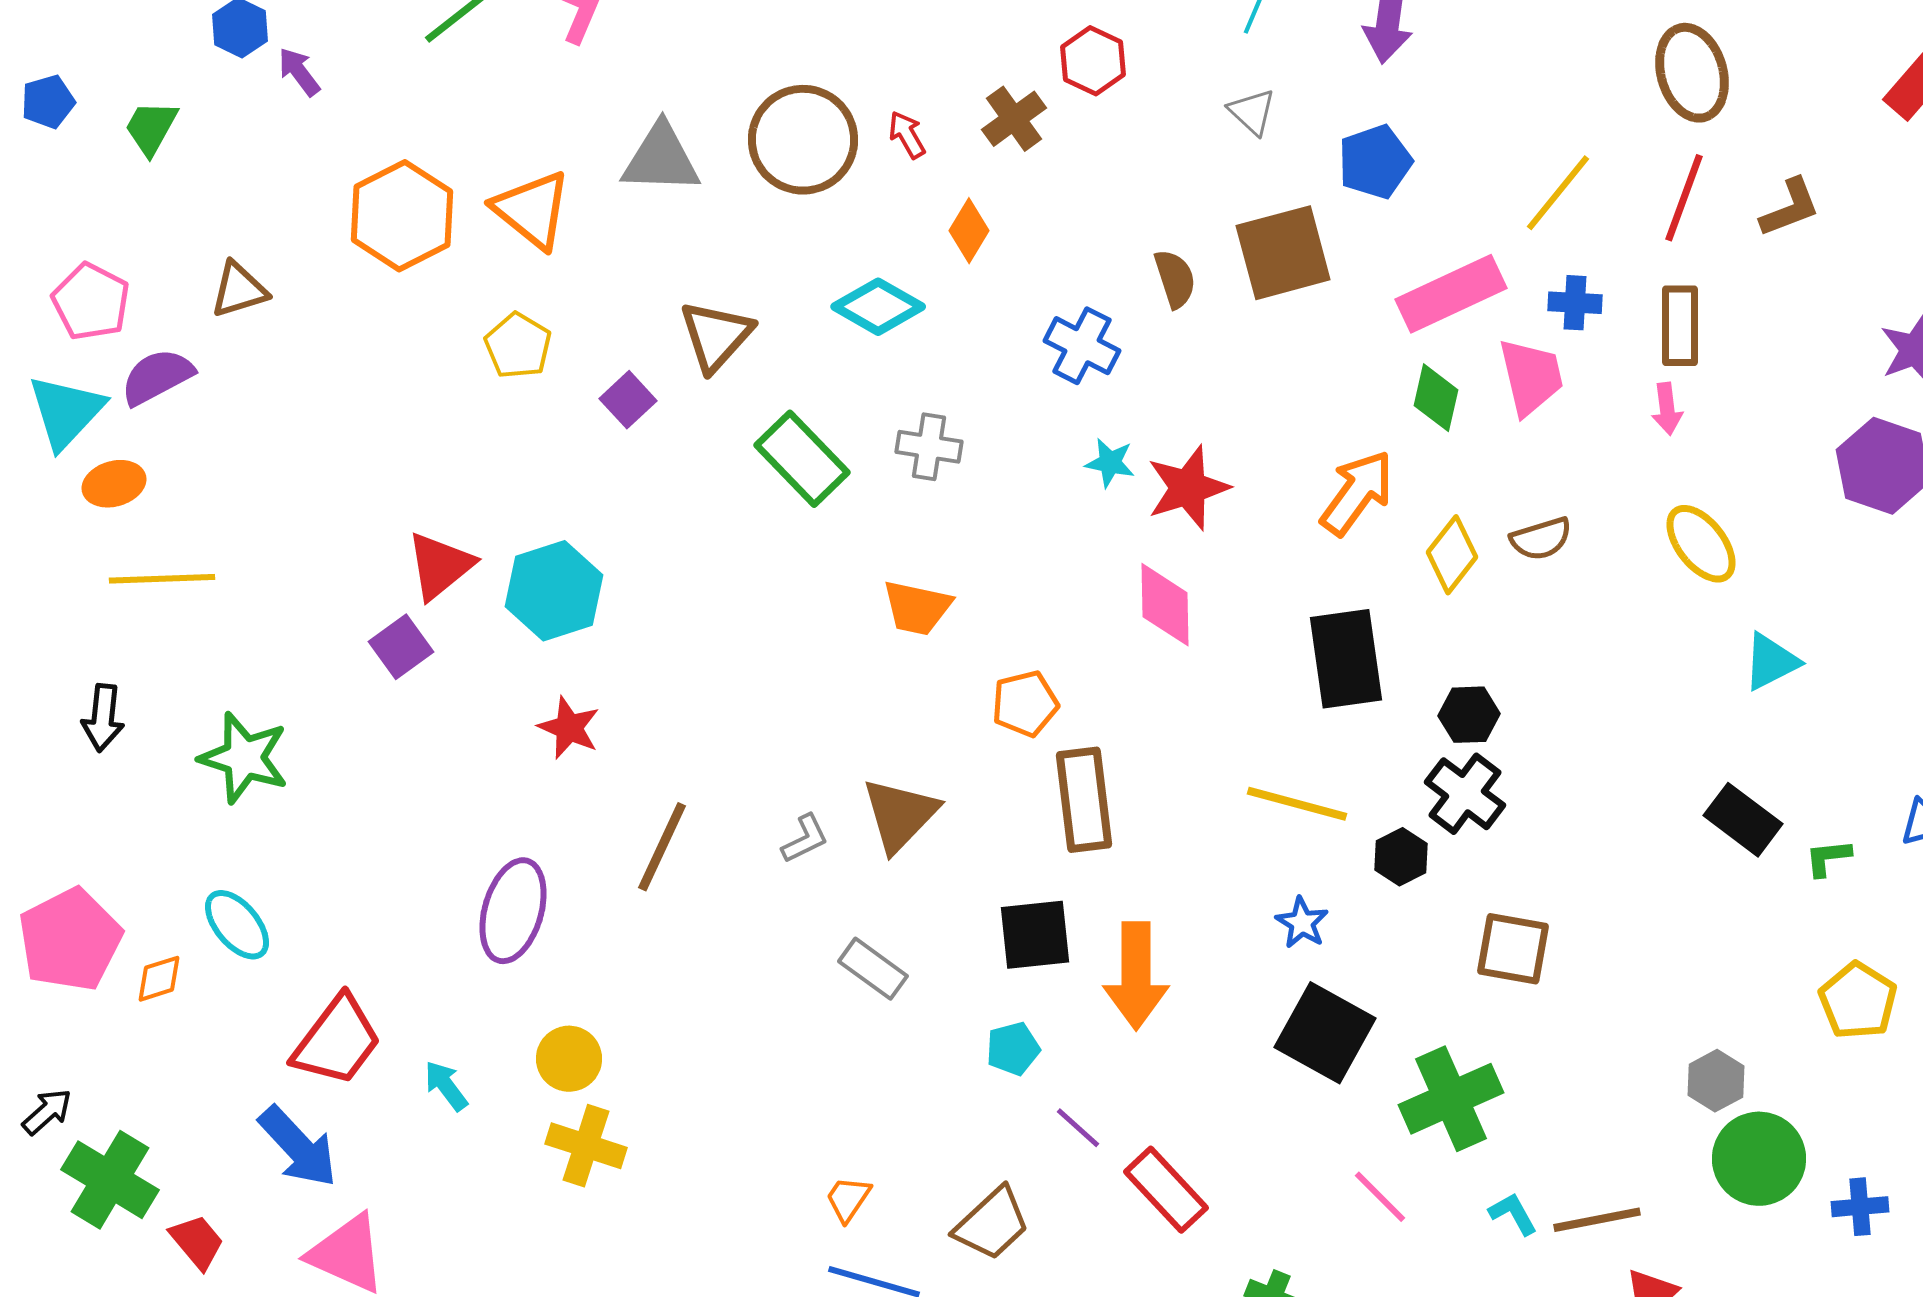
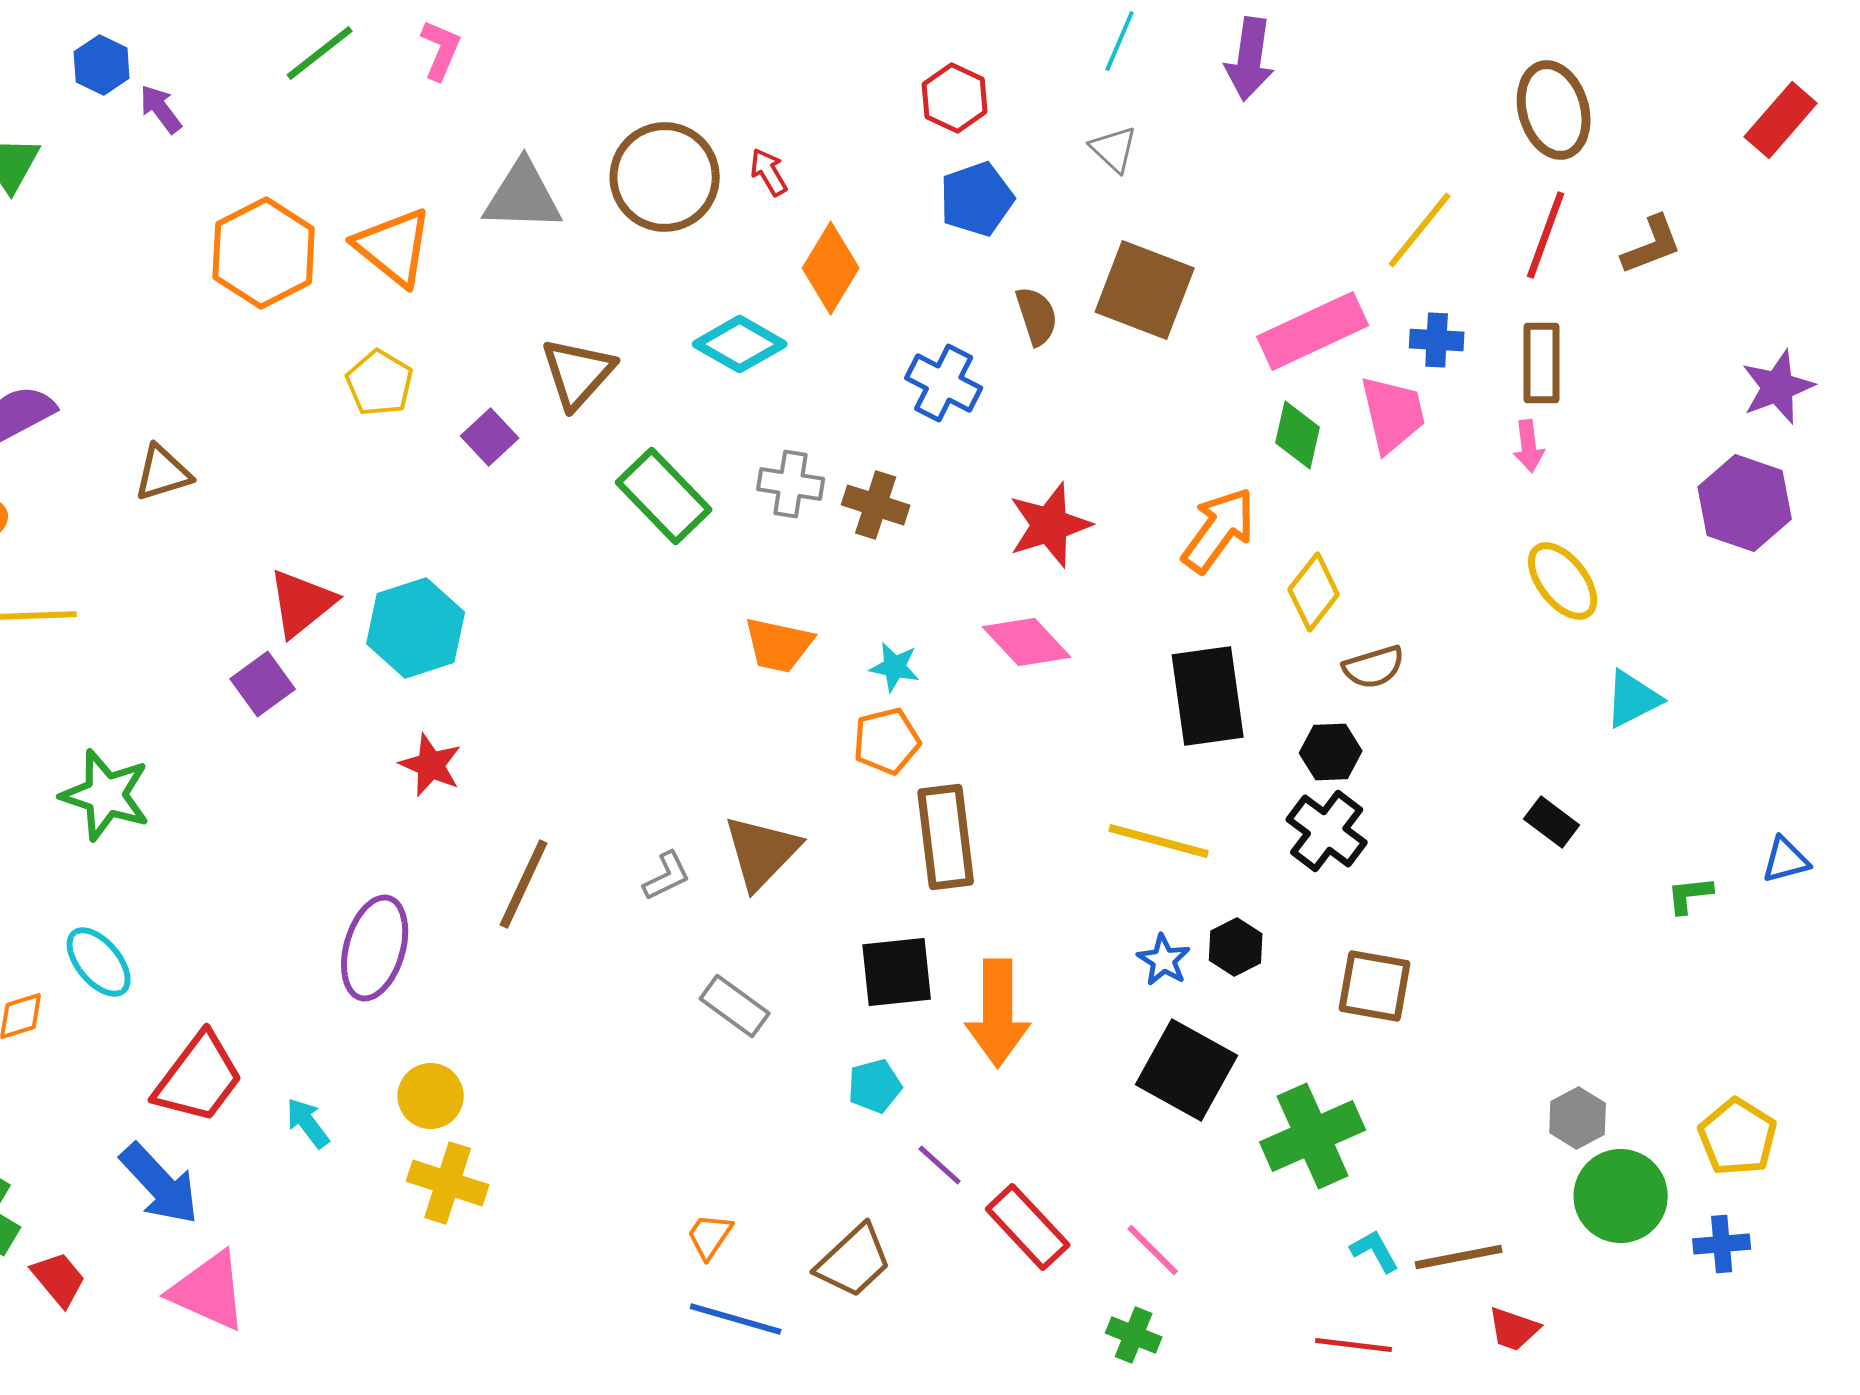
brown cross: (1014, 119) -> (876, 505), moved, turned -36
blue pentagon: (1375, 162) -> (977, 199), moved
orange diamond: (969, 231) -> (831, 268), size x1.4
brown square: (1283, 253) -> (1145, 290), turned 36
brown triangle: (239, 290) -> (163, 473), moved
cyan star: (1110, 463) -> (895, 667), moved
brown semicircle: (1541, 539) -> (1374, 667), moved
pink diamond: (1165, 605) -> (1027, 642), turned -42
black rectangle: (1743, 820) -> (1552, 822), moved, size x0.7
black hexagon: (1401, 857) -> (1236, 947), moved
yellow pentagon: (1858, 1001) -> (1738, 1137), moved
pink line: (1380, 1197) -> (1153, 1250), moved

